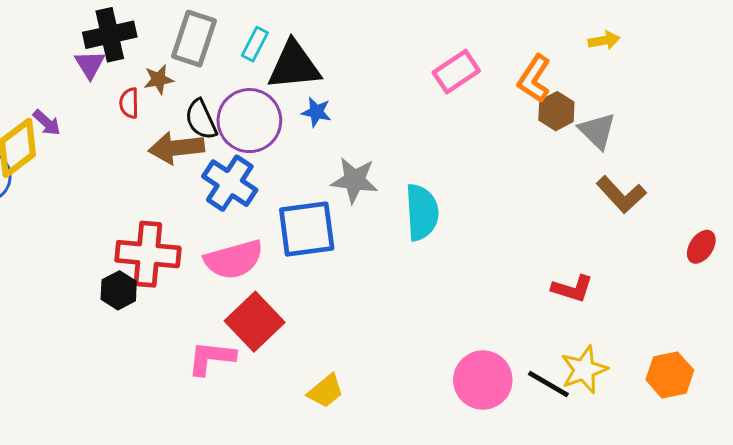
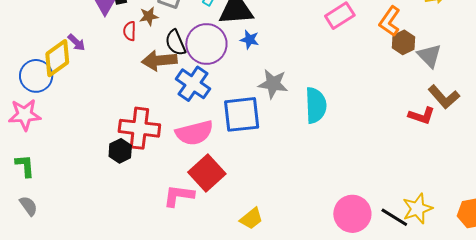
red L-shape: (572, 289) -> (422, 116), moved

